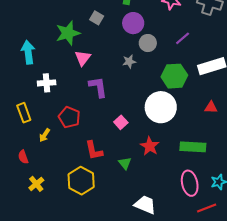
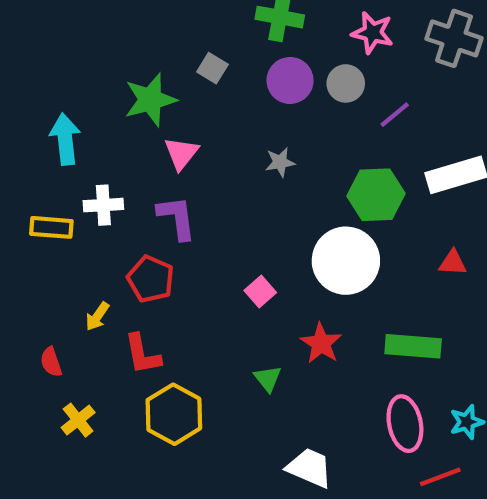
gray circle: (148, 43) -> (346, 83), moved
purple L-shape: (98, 87) -> (177, 218), moved
yellow rectangle: (24, 113) -> (51, 227), moved, turned -66
red L-shape: (94, 150) -> (142, 354), moved

